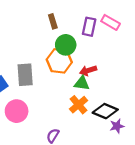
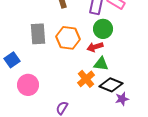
green circle: (66, 45) -> (103, 29), moved
gray rectangle: (25, 75) -> (38, 34), moved
green triangle: (82, 83) -> (101, 64), moved

